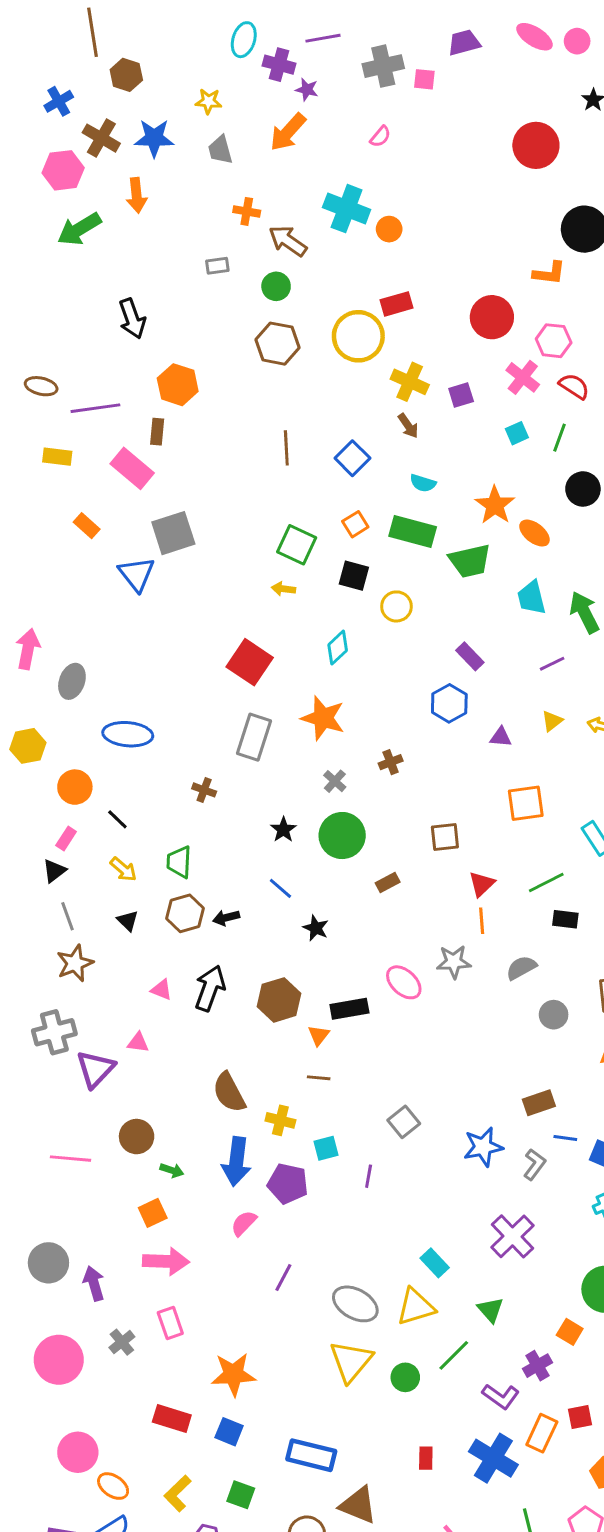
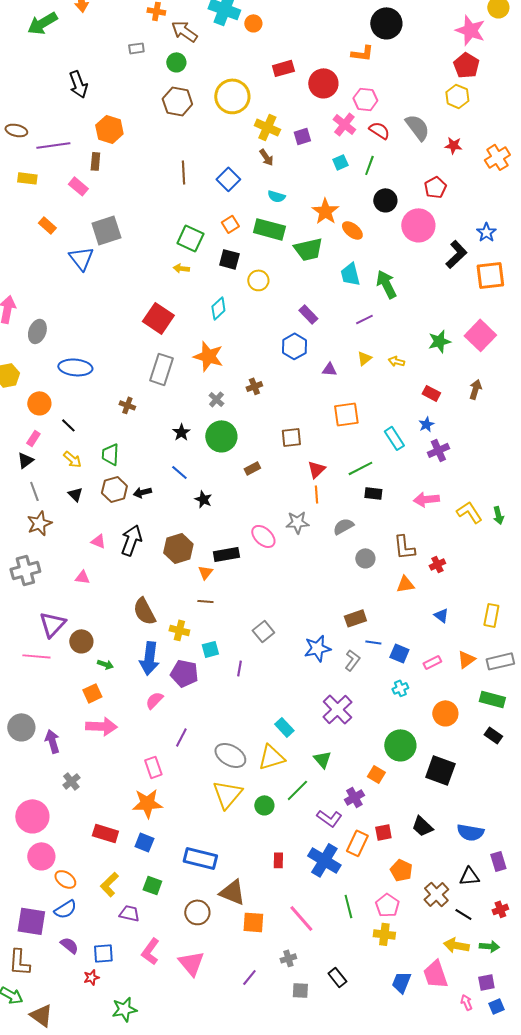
red rectangle: (396, 304) -> (283, 68), moved
pink rectangle: (132, 468) -> (78, 186), size x0.7
purple triangle: (95, 1069) -> (52, 624), moved
pink rectangle: (170, 1323) -> (153, 767), moved
pink circle: (59, 1360) -> (32, 816), moved

